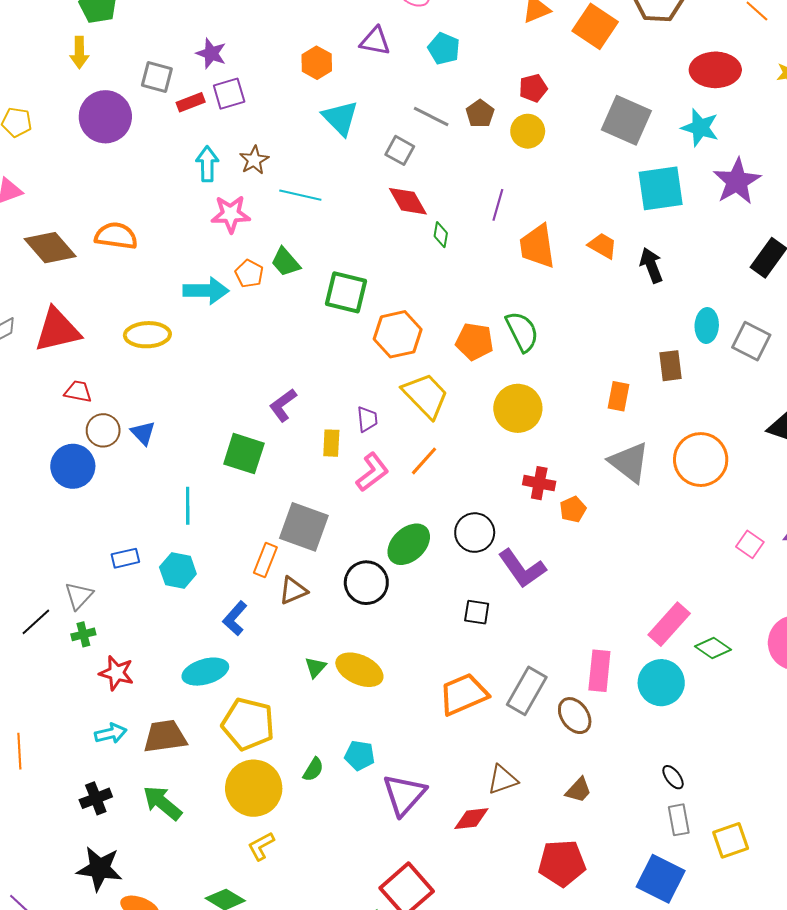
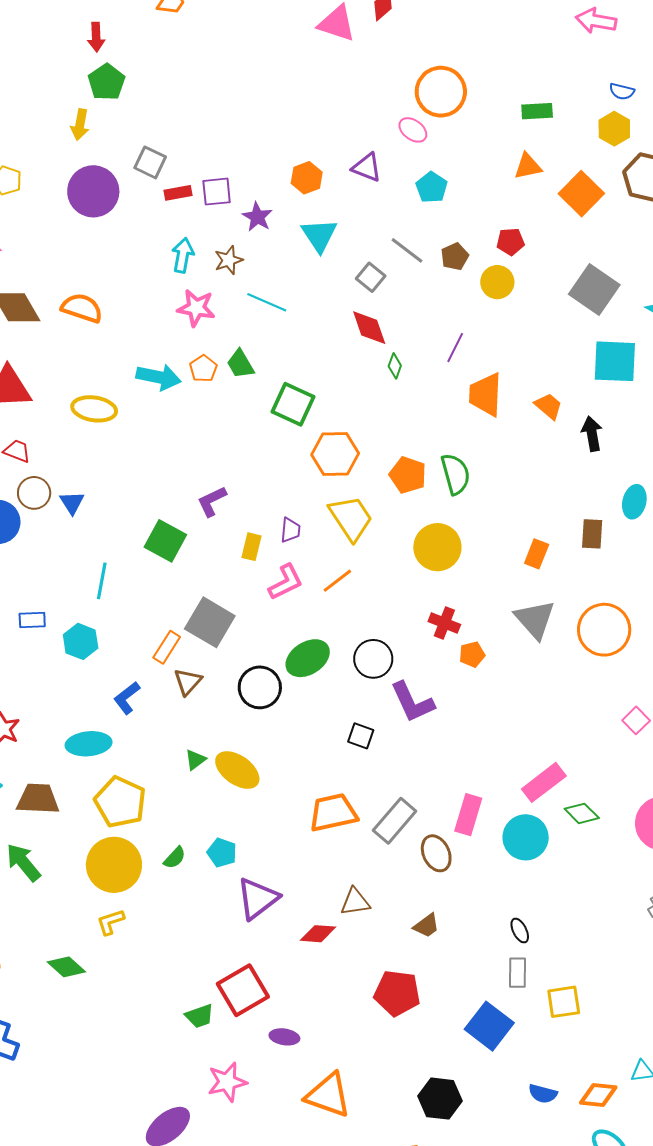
purple star: (211, 53) -> (257, 217), moved
brown triangle: (293, 591) -> (188, 682), turned -36

